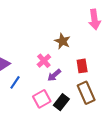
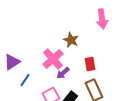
pink cross: (44, 61) -> (53, 59), size x1.5

